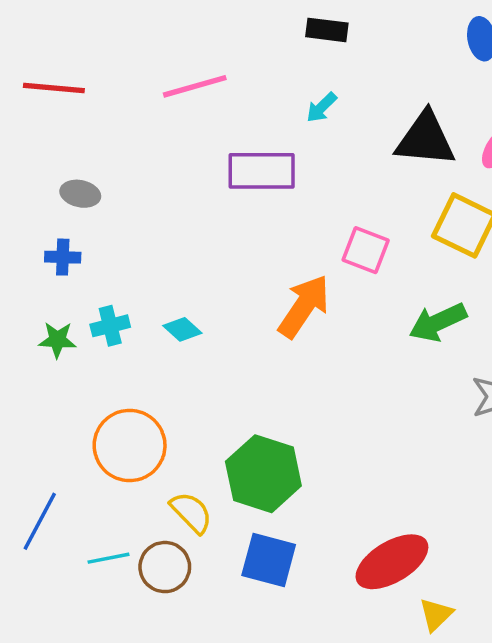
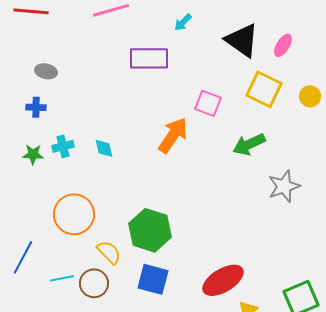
black triangle: (425, 139) -> (242, 40), turned 30
cyan diamond: (182, 329) -> (104, 148), turned 35

